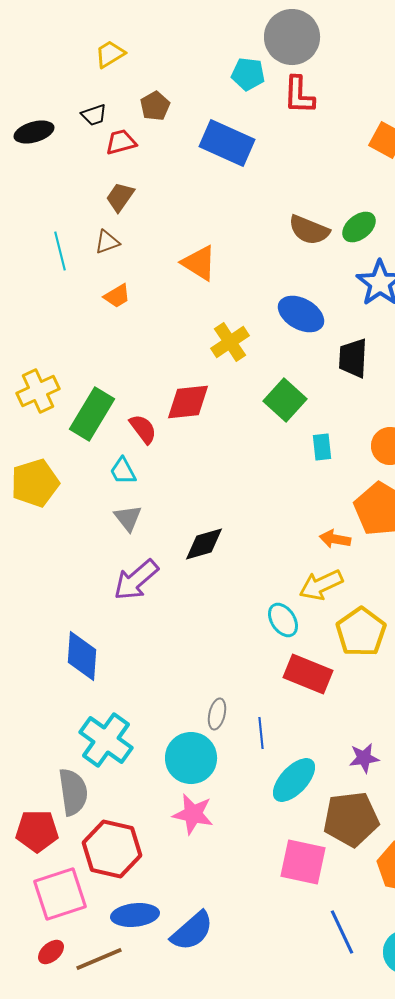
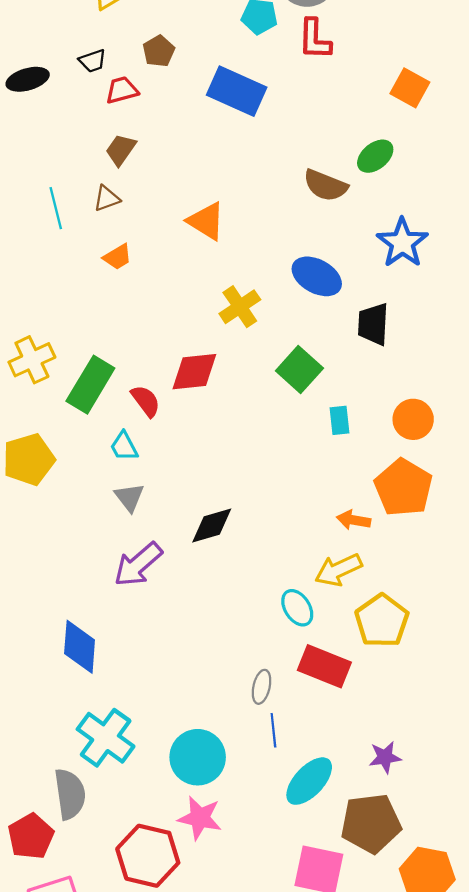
green ellipse: (359, 227) -> (375, 156), moved
gray ellipse: (217, 714) -> (262, 687), moved
red pentagon: (37, 831) -> (31, 836), turned -30
red hexagon: (112, 849) -> (148, 856), moved

